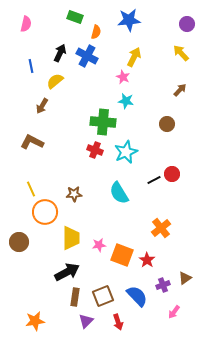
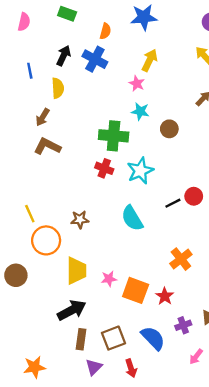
green rectangle: (75, 17) -> (67, 14), moved
yellow semicircle: (55, 81) -> (58, 88), turned 126
brown circle: (167, 124) -> (169, 129), moved
brown L-shape: (32, 142) -> (47, 146), moved

